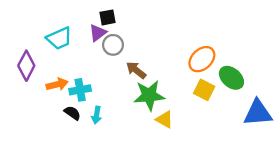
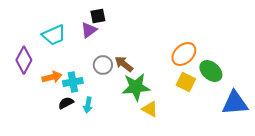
gray circle: (113, 45) -> (103, 65), moved
black semicircle: (72, 113) -> (66, 103), turned -63

